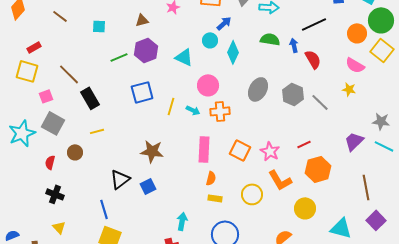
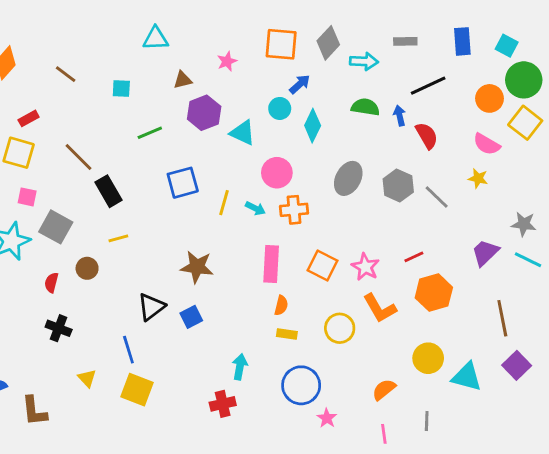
purple hexagon: (146, 50) -> (204, 113), moved
pink square: (46, 96) -> (27, 197), moved, turned 32
yellow circle: (305, 208) -> (428, 358), moved
yellow triangle: (59, 227) -> (87, 378), moved

